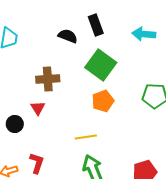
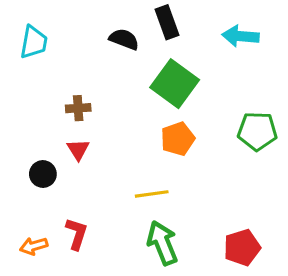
brown cross: (48, 79) -> (78, 108), moved, size x0.7

